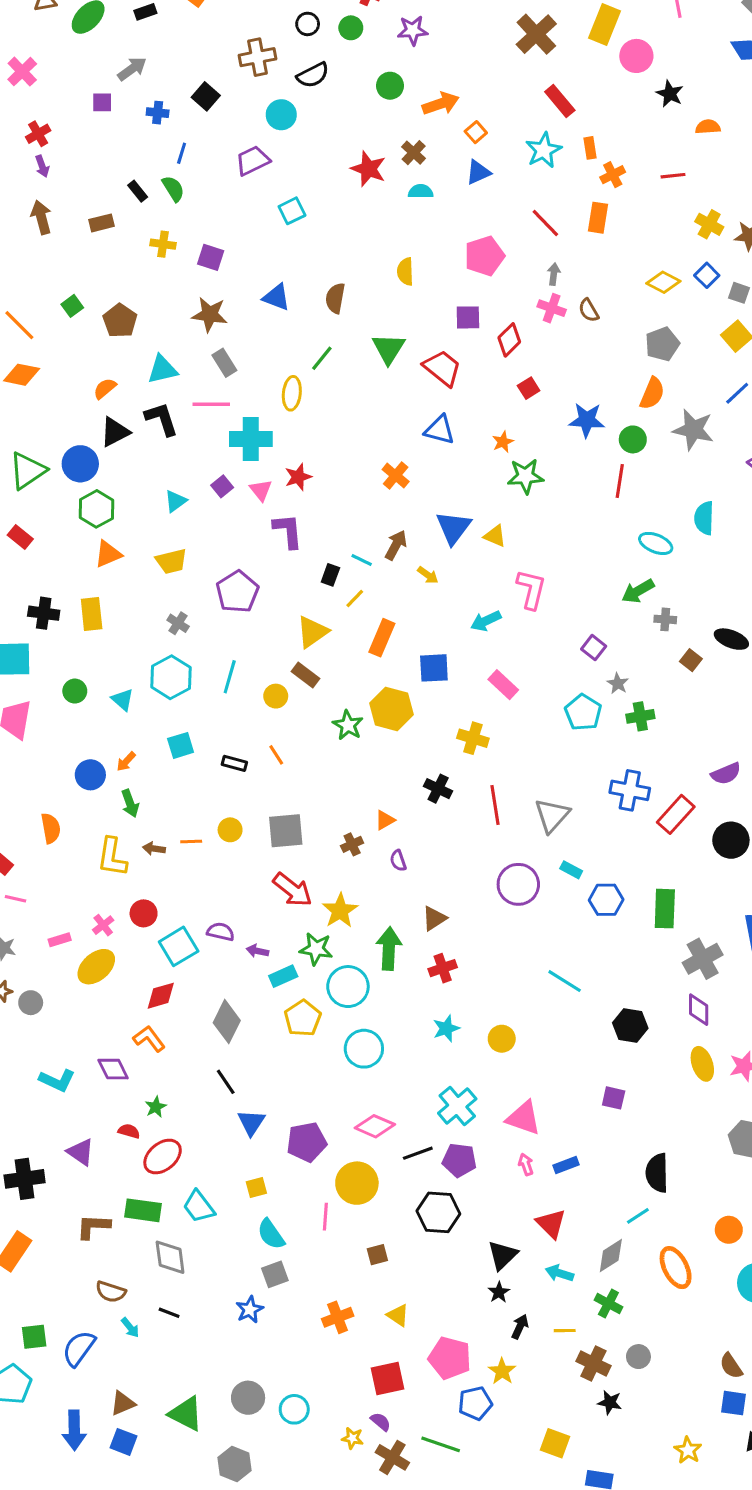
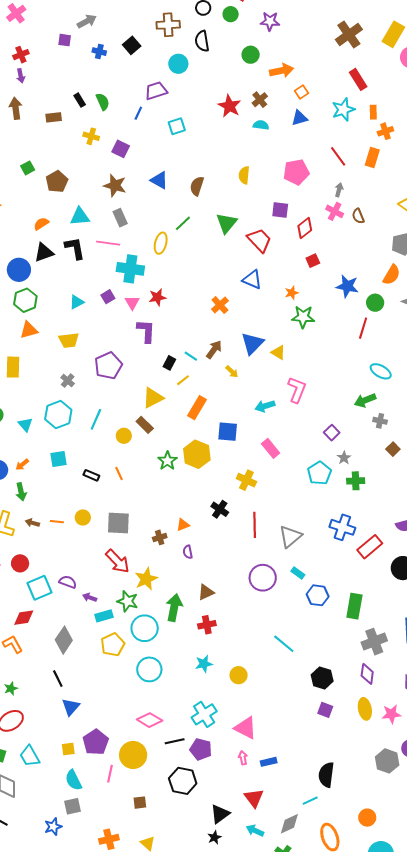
black semicircle: (313, 75) -> (202, 41), turned 100
blue line: (182, 153) -> (138, 113), moved
purple square: (614, 1098) -> (325, 710), moved
purple pentagon: (307, 1142) -> (96, 742), moved, turned -30

